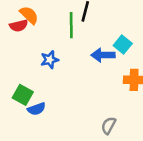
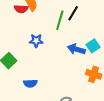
blue semicircle: (36, 109) -> (30, 83), moved

